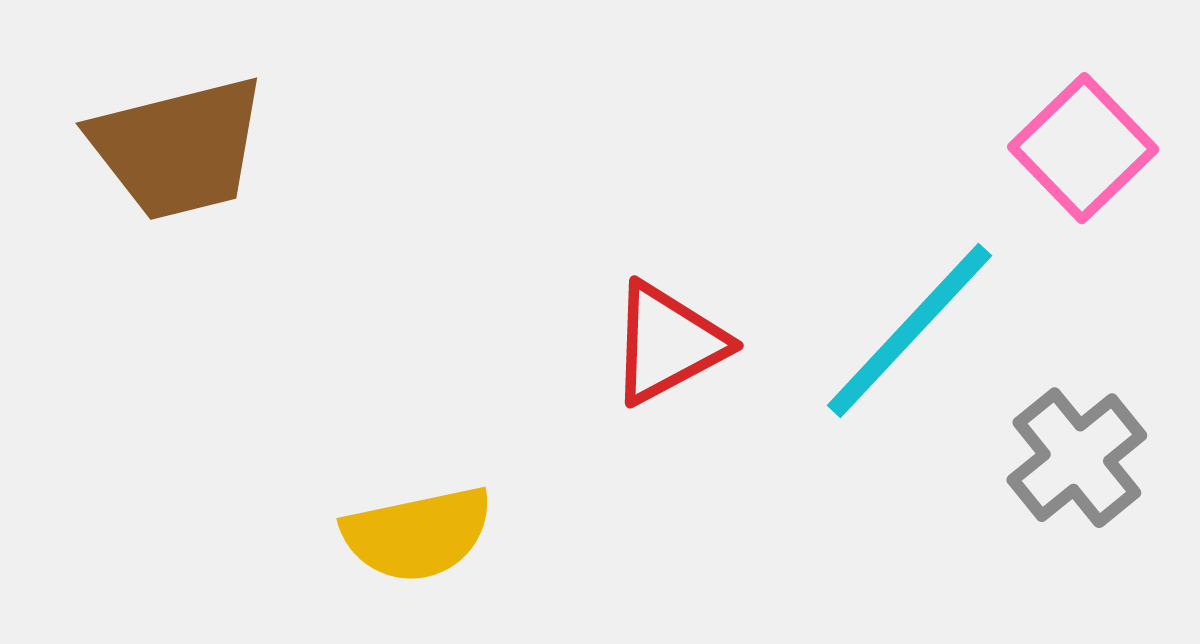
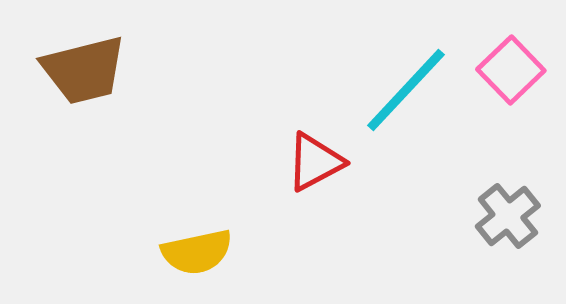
cyan line: (909, 330) -> (406, 90), moved

